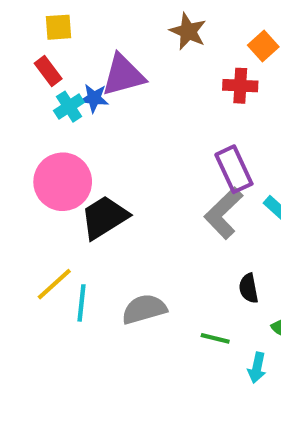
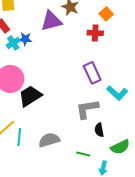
purple triangle: (123, 75) -> (51, 21), moved
gray L-shape: (224, 213) -> (87, 109), moved, turned 35

